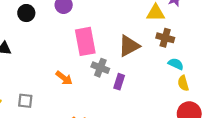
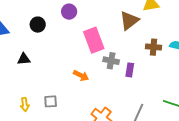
brown cross: (165, 38) -> (153, 47), moved
brown triangle: (129, 46) -> (129, 20), moved

